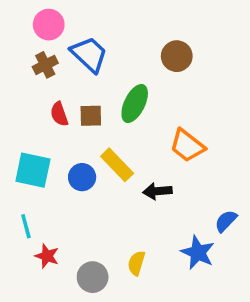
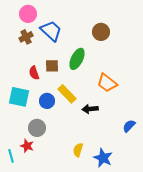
red semicircle: (59, 114) -> (34, 73), moved
cyan line: (26, 226) -> (11, 156), moved
blue star: (198, 253) -> (103, 158), moved
gray circle: (93, 277) -> (37, 128), moved

